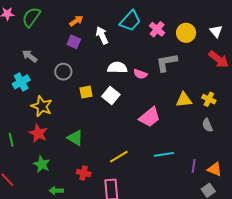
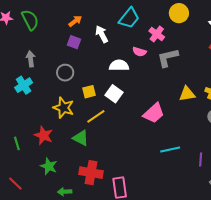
green semicircle: (31, 17) -> (30, 20), turned 120
pink cross: (157, 29) -> (157, 34), moved
yellow circle: (186, 33) -> (179, 13), moved
gray arrow: (30, 56) -> (31, 59), turned 49
pink semicircle: (140, 74) -> (139, 52), moved
yellow star: (42, 106) -> (64, 108), moved
yellow line: (119, 157) -> (96, 116), moved
red cross: (84, 173) -> (91, 173), size x1.6

